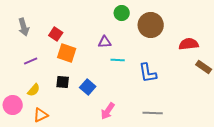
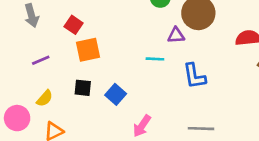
purple triangle: (105, 42) -> (176, 35), moved
orange square: (67, 53) -> (88, 50), turned -30

